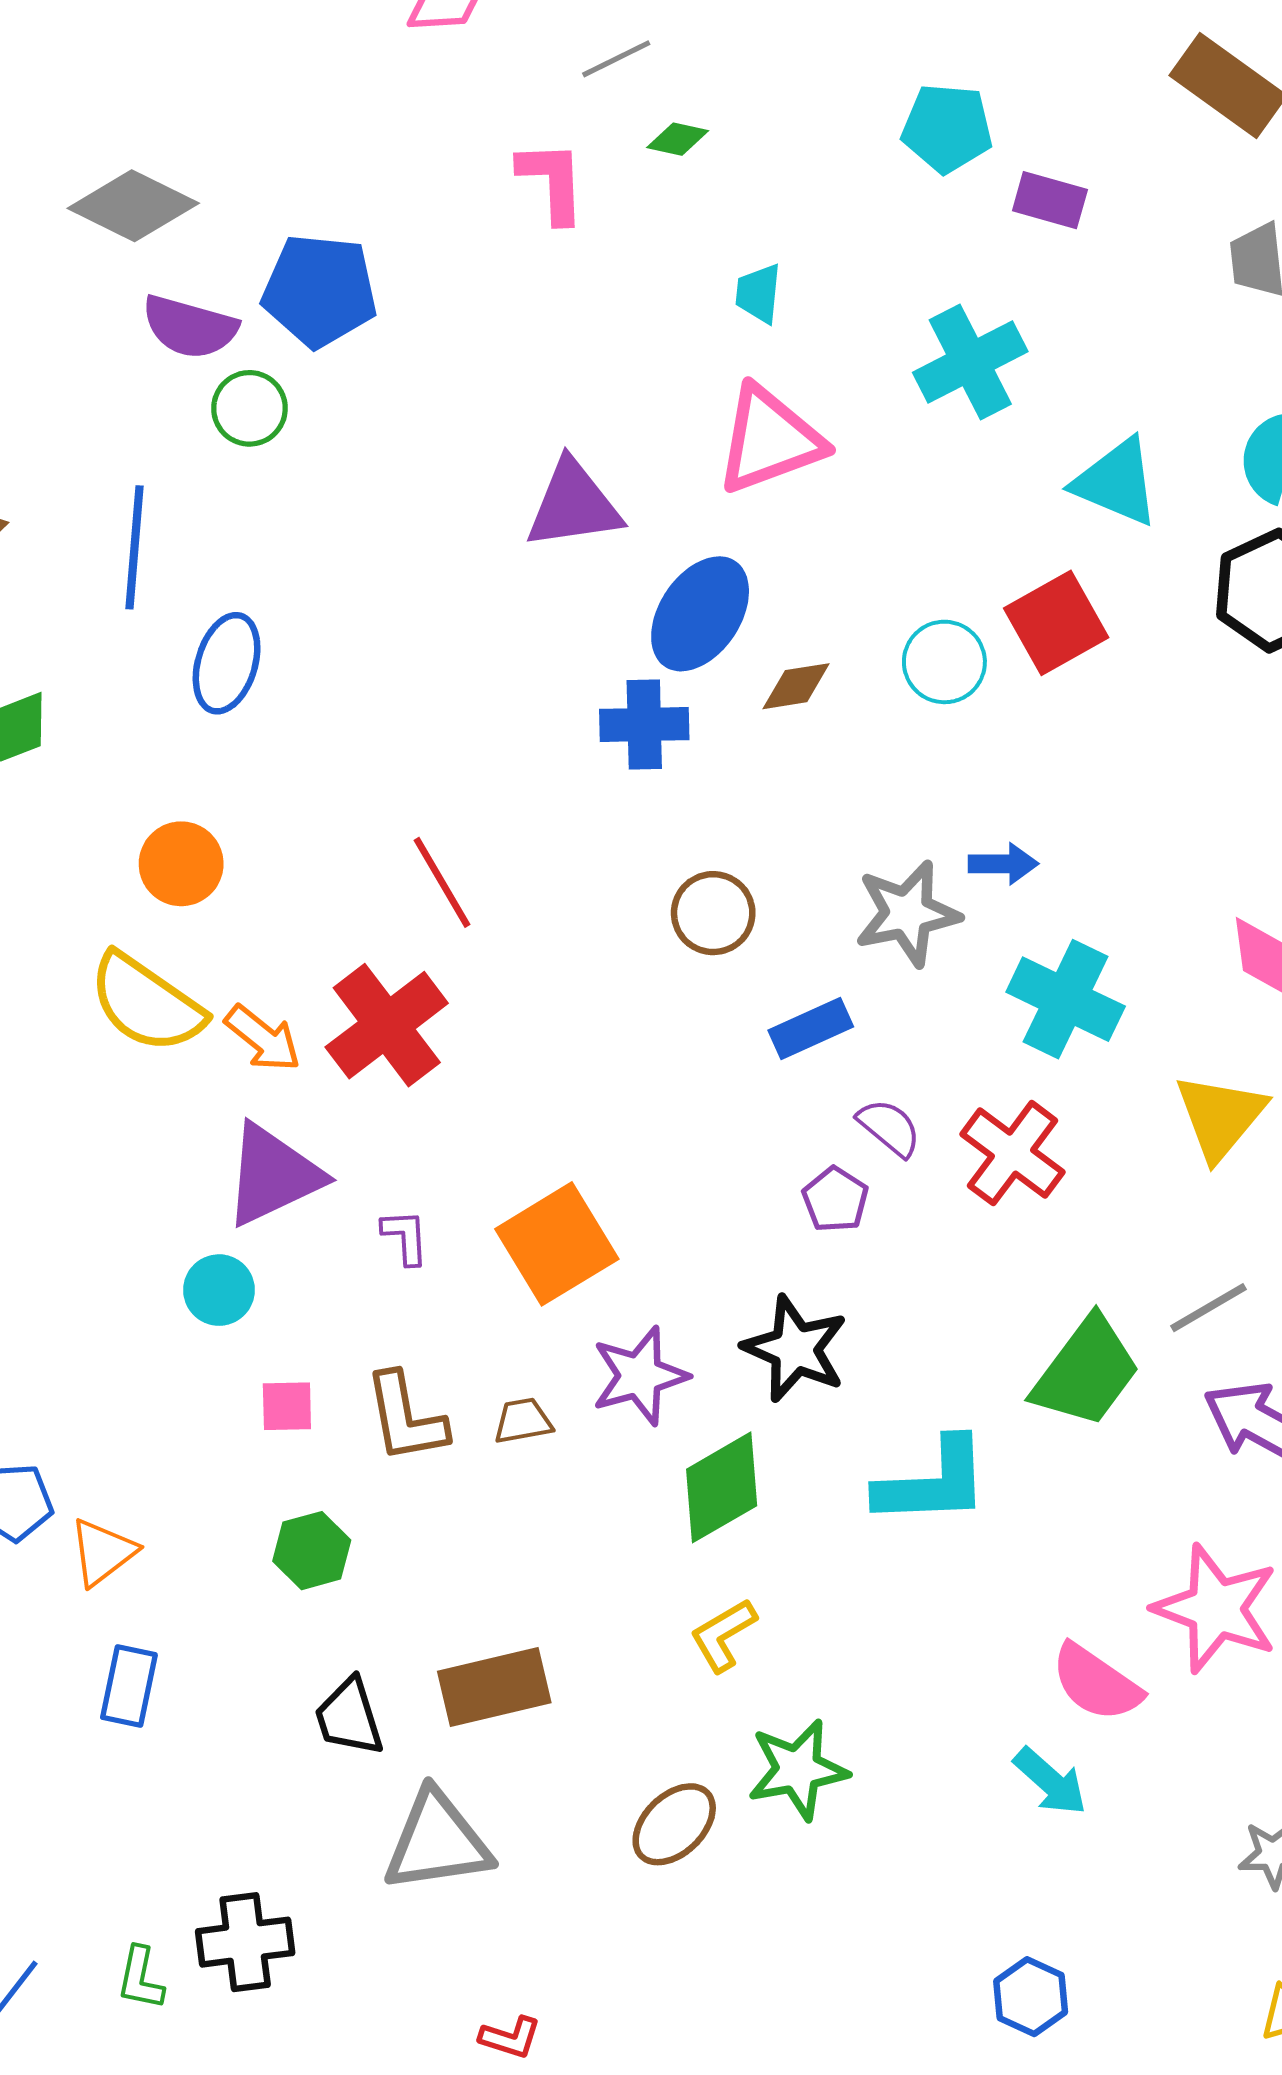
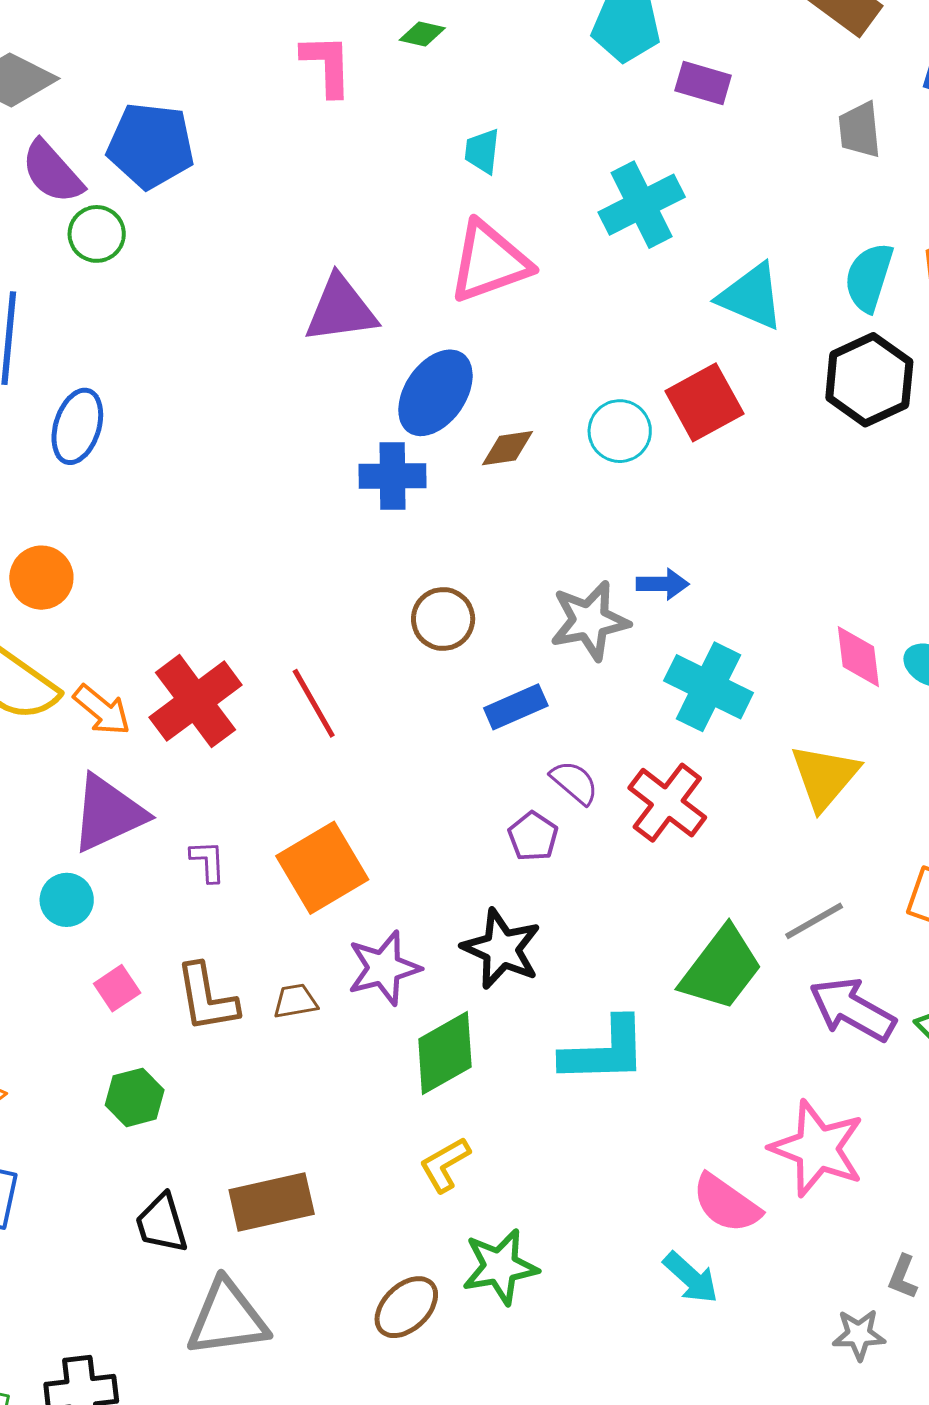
purple semicircle: (190, 327) -> (52, 172), turned 32
red line: (442, 882) -> (314, 703), moved
pink square: (287, 1406) -> (117, 988), turned -33

